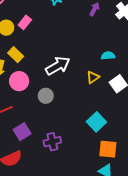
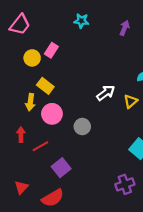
white arrow: (58, 66) -> (106, 93), moved, size x0.7
purple cross: (52, 142) -> (125, 184), moved

